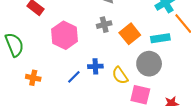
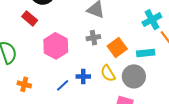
yellow semicircle: (120, 75) -> (108, 73), moved

